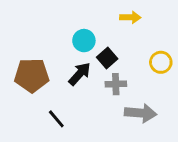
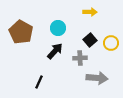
black square: (107, 58) -> (90, 40), moved
brown pentagon: (32, 75) -> (21, 32), moved, turned 30
black line: (56, 119) -> (39, 82), turned 64

